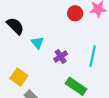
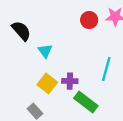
purple cross: (61, 56) -> (70, 81), moved, turned 32
yellow square: (19, 77) -> (47, 84), moved

